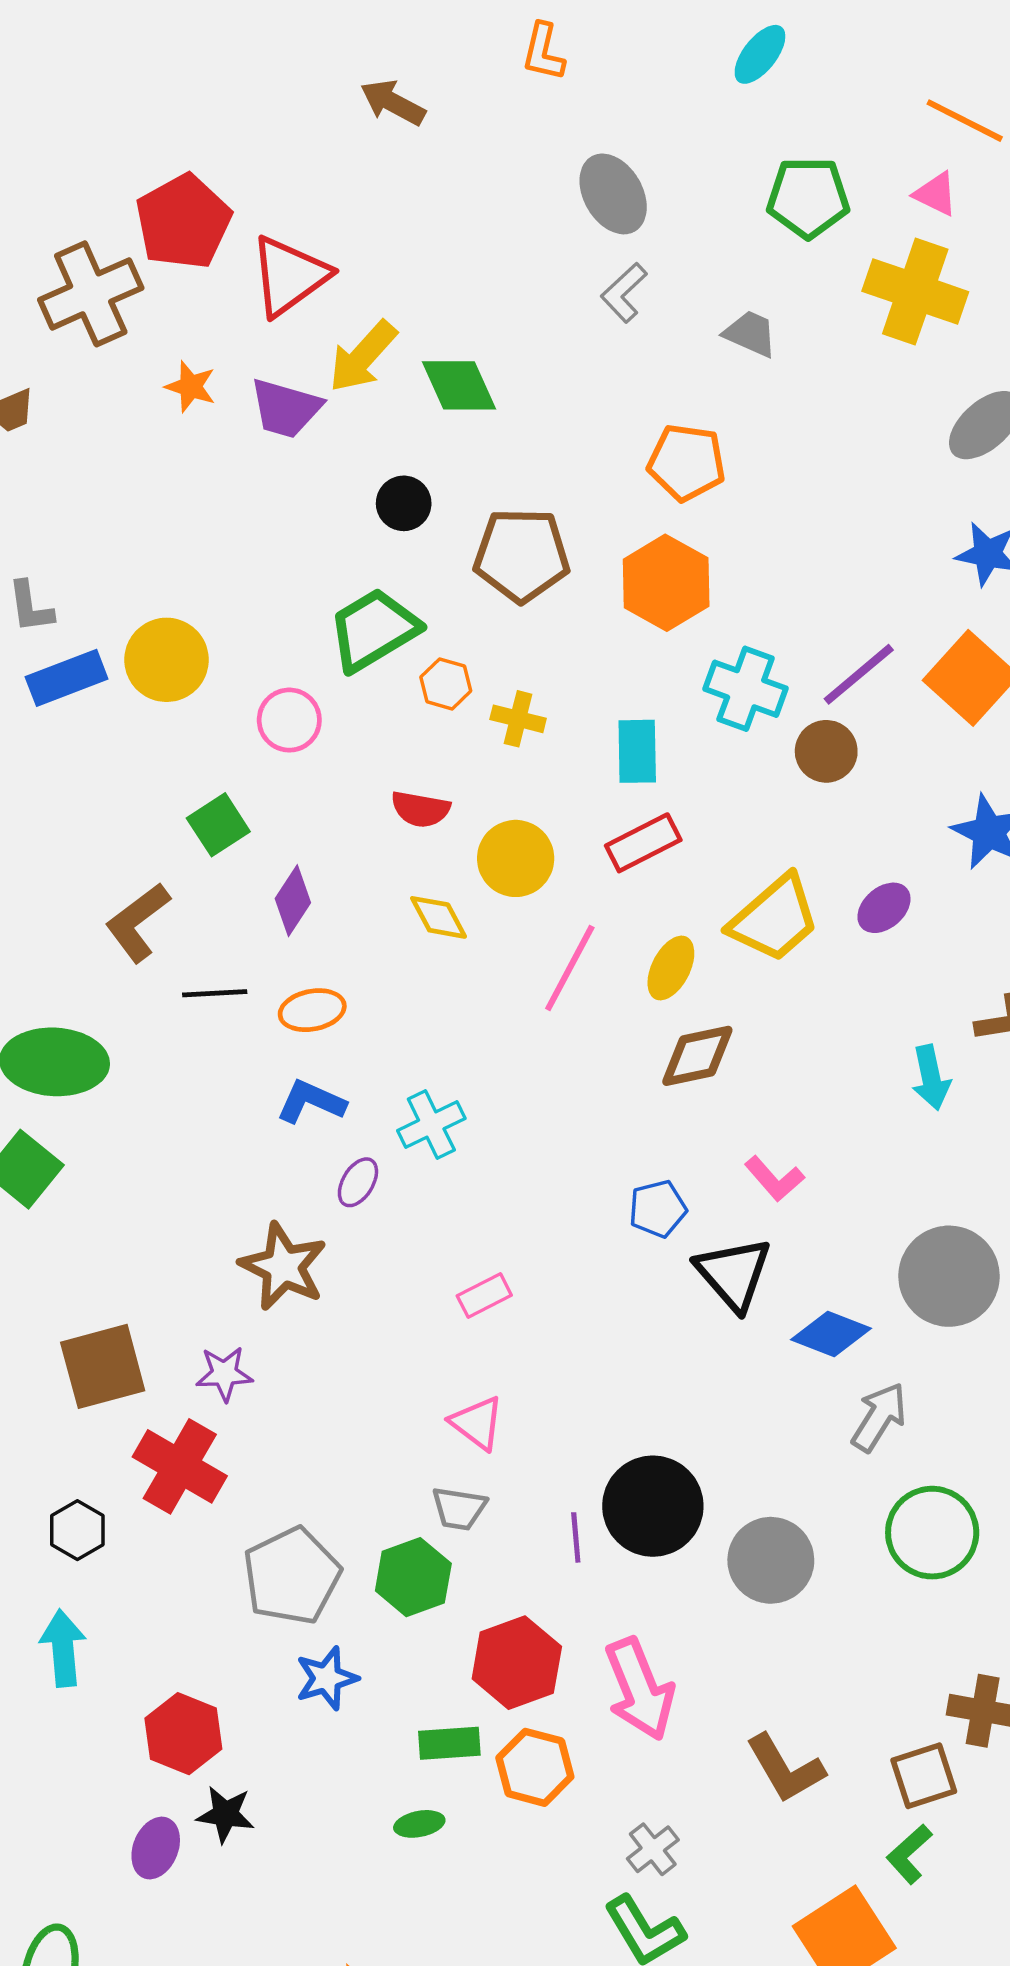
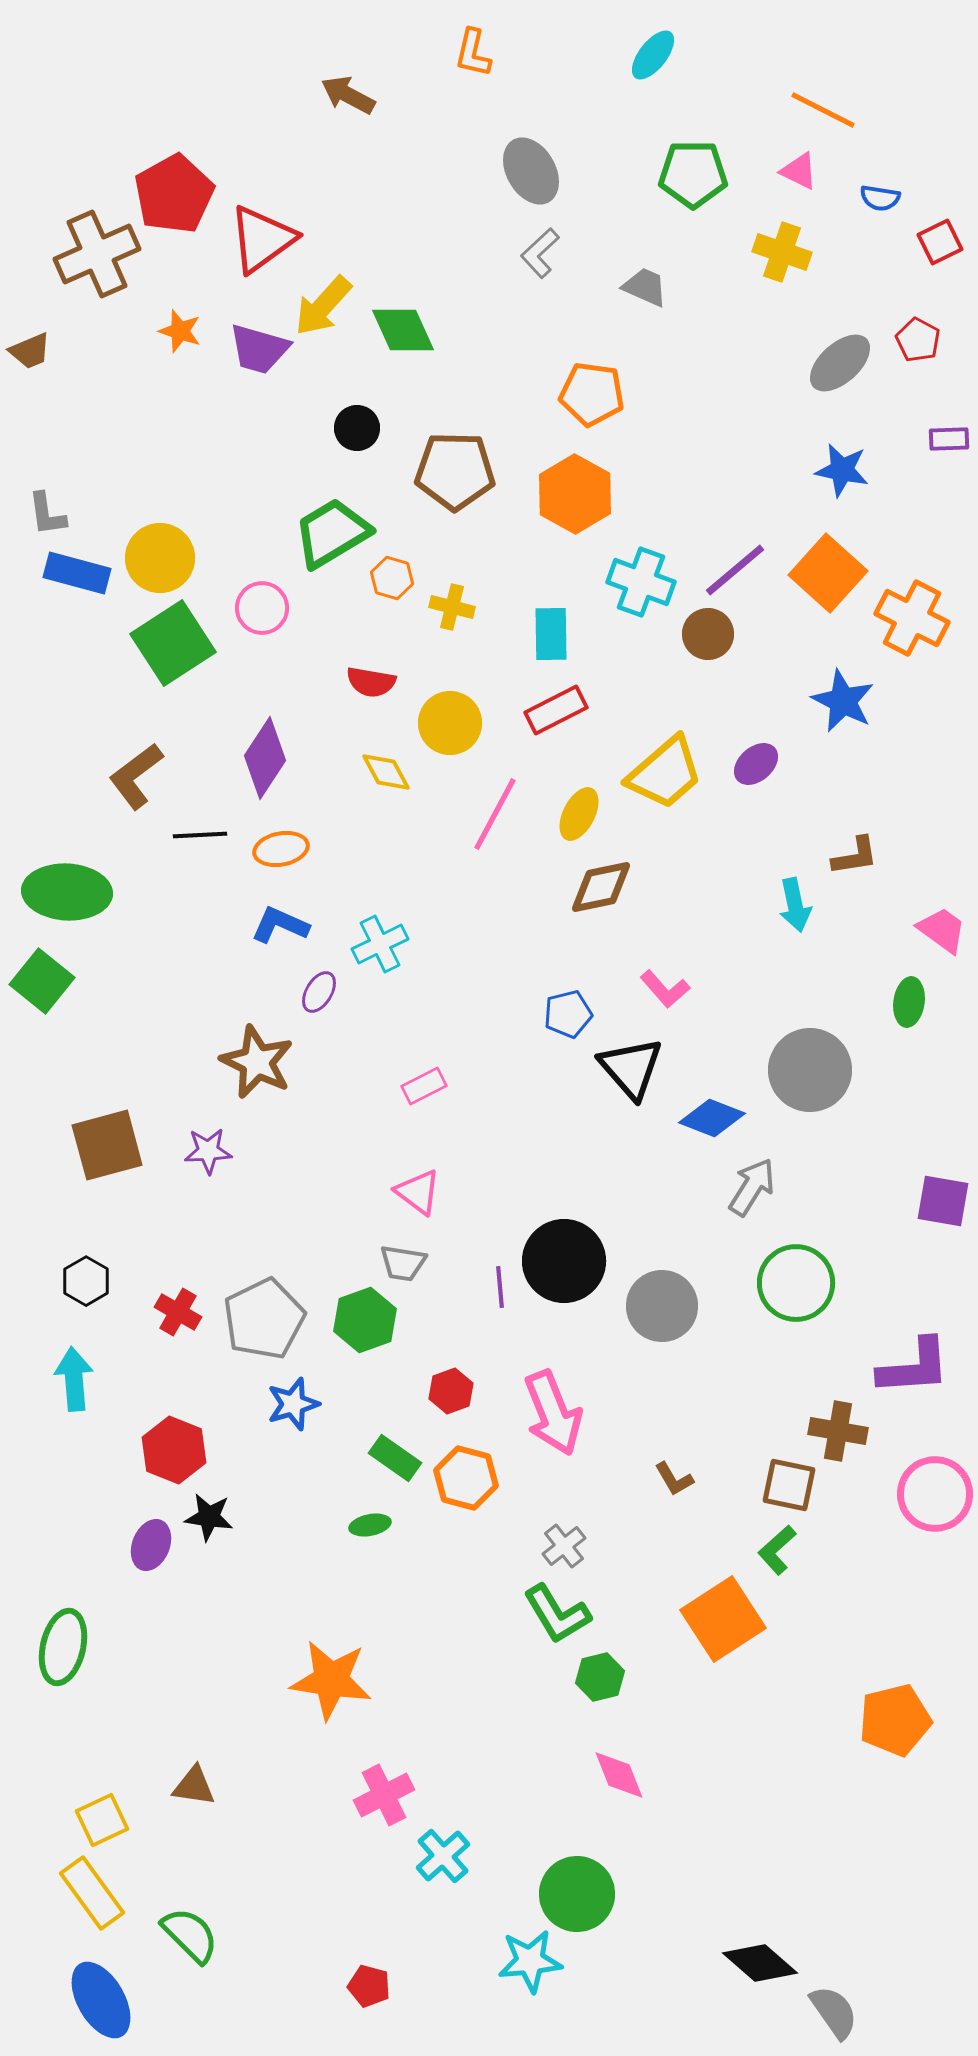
yellow cross: (915, 291) -> (782, 252), size x0.7
blue rectangle: (67, 678) -> (77, 573), turned 36
green square: (218, 825) -> (173, 643), moved, size x1.6
purple diamond: (293, 901) -> (265, 758), size x1.4
red cross: (180, 1466) -> (178, 1312), moved, size x0.6
red hexagon: (517, 1663) -> (451, 1391), size x0.6
green rectangle: (449, 1743) -> (395, 1458), turned 39
brown L-shape: (785, 1769) -> (674, 1479), size x0.6
brown square: (924, 1776) -> (789, 1485), turned 30

